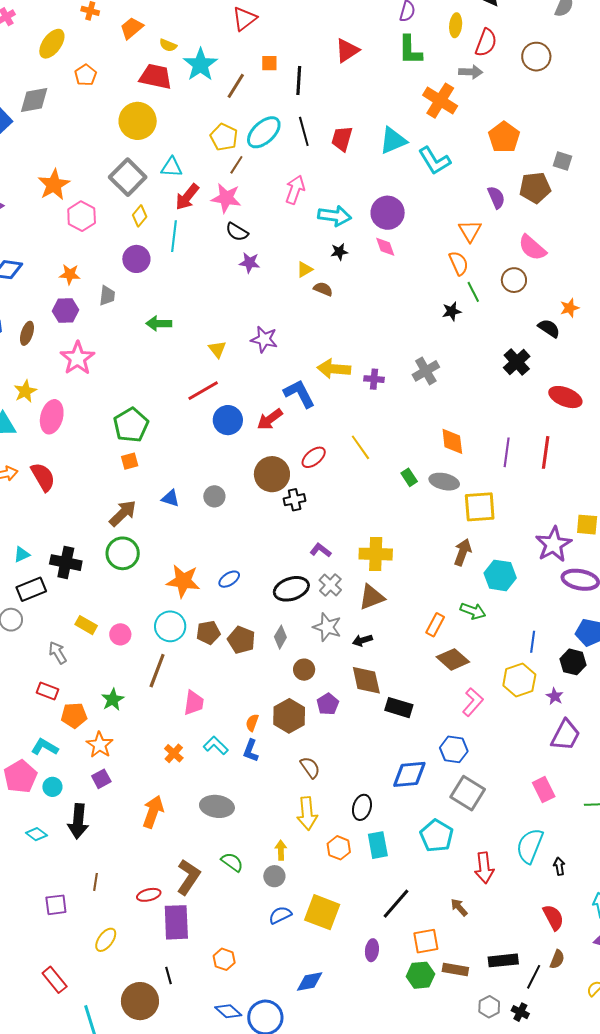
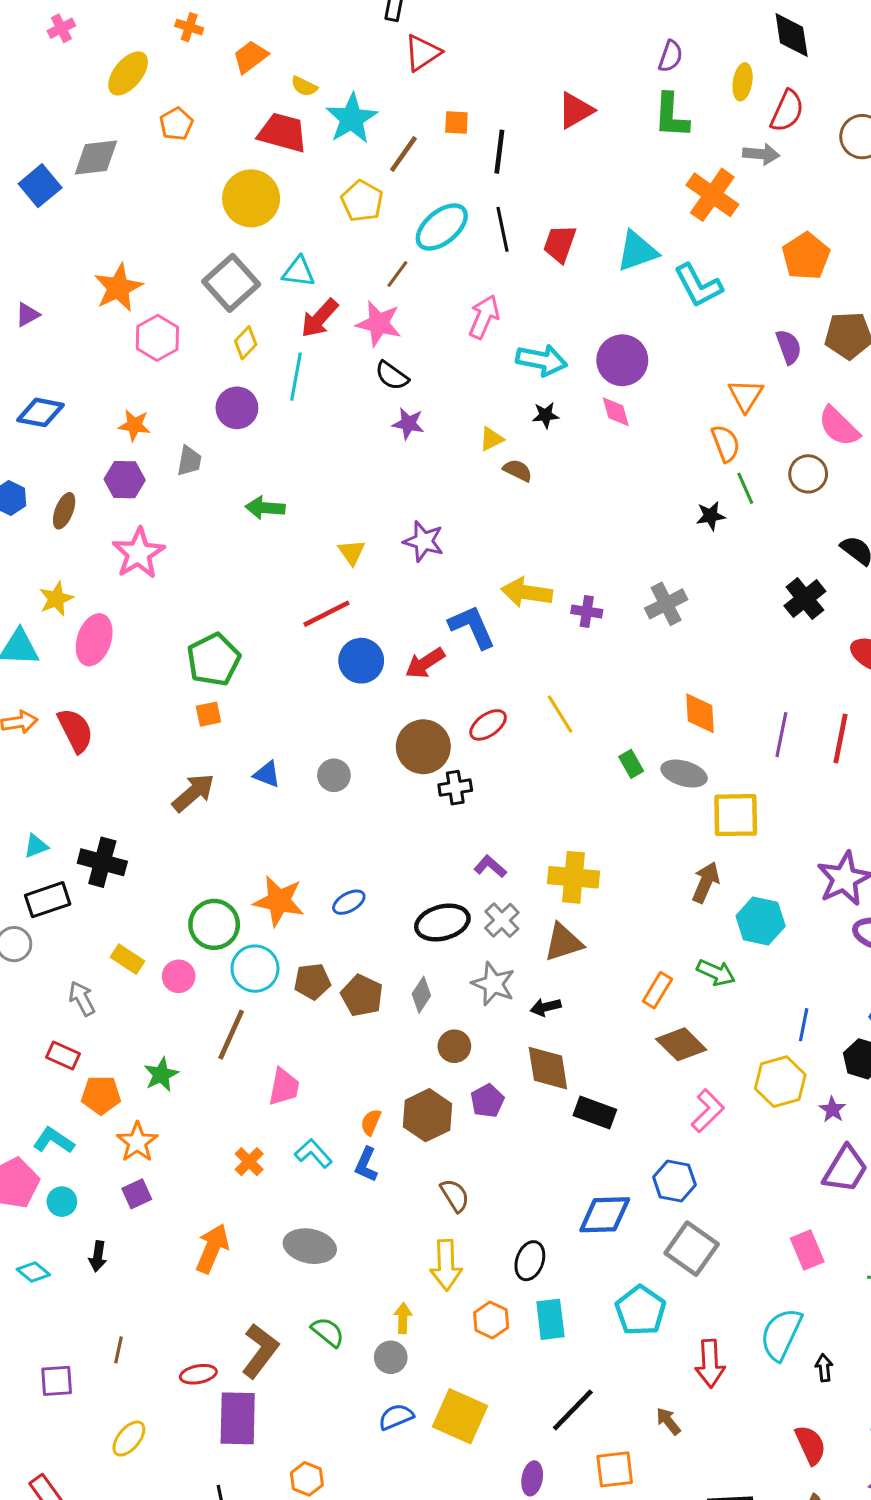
yellow pentagon: (224, 137) -> (362, 201), moved
green circle: (123, 553) -> (214, 924), moved
black arrow: (78, 821) -> (98, 1256), size x0.6

